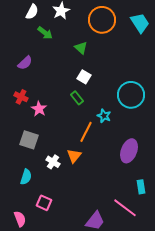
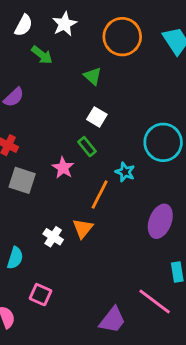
pink star: (39, 109) -> (63, 168), moved
gray square: (29, 140) -> (22, 180), moved

